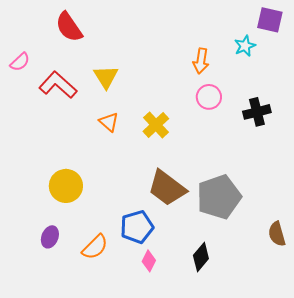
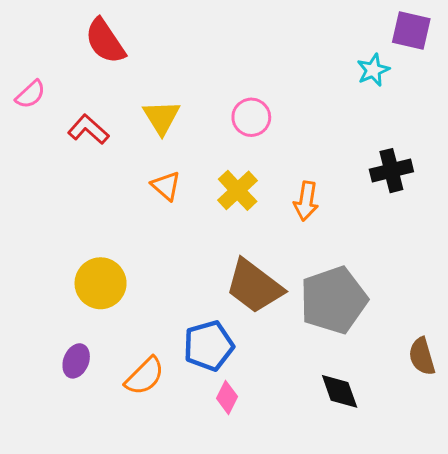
orange arrow: (201, 61) -> (306, 201), moved
red L-shape: (58, 85) -> (88, 129), size x0.7
pink circle: (209, 97) -> (251, 117), moved
black diamond: (201, 257) -> (340, 391), moved, turned -60

